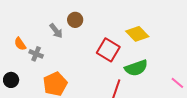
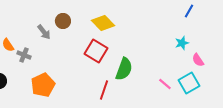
yellow diamond: (137, 34) -> (103, 23), moved
green semicircle: (136, 68) -> (124, 69), turned -50

